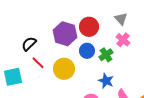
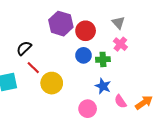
purple hexagon: (65, 34) -> (61, 24), moved
green cross: (106, 55) -> (103, 59), turned 32
yellow circle: (64, 69) -> (52, 83), moved

